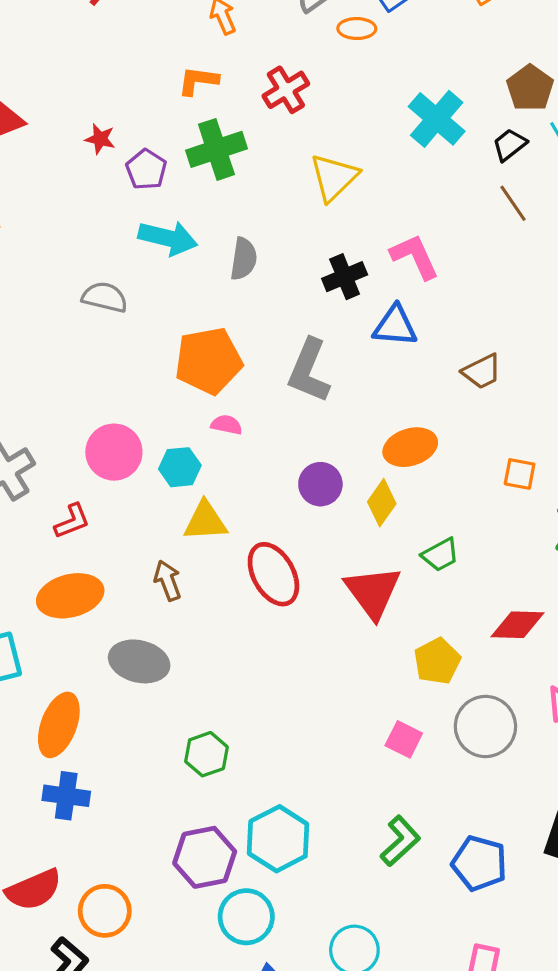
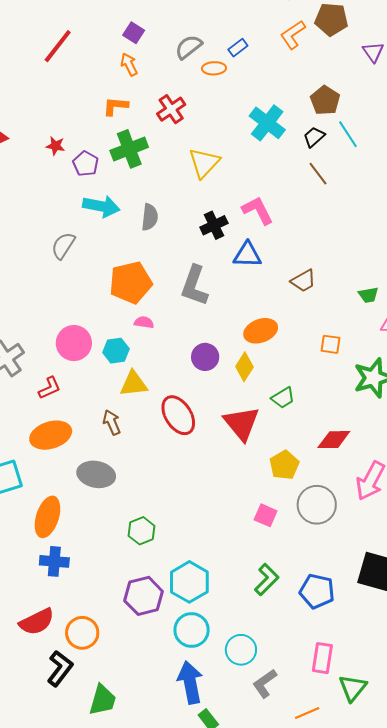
gray semicircle: (105, 297) -> (63, 246), turned -68
cyan circle: (246, 917) -> (192, 630), moved

